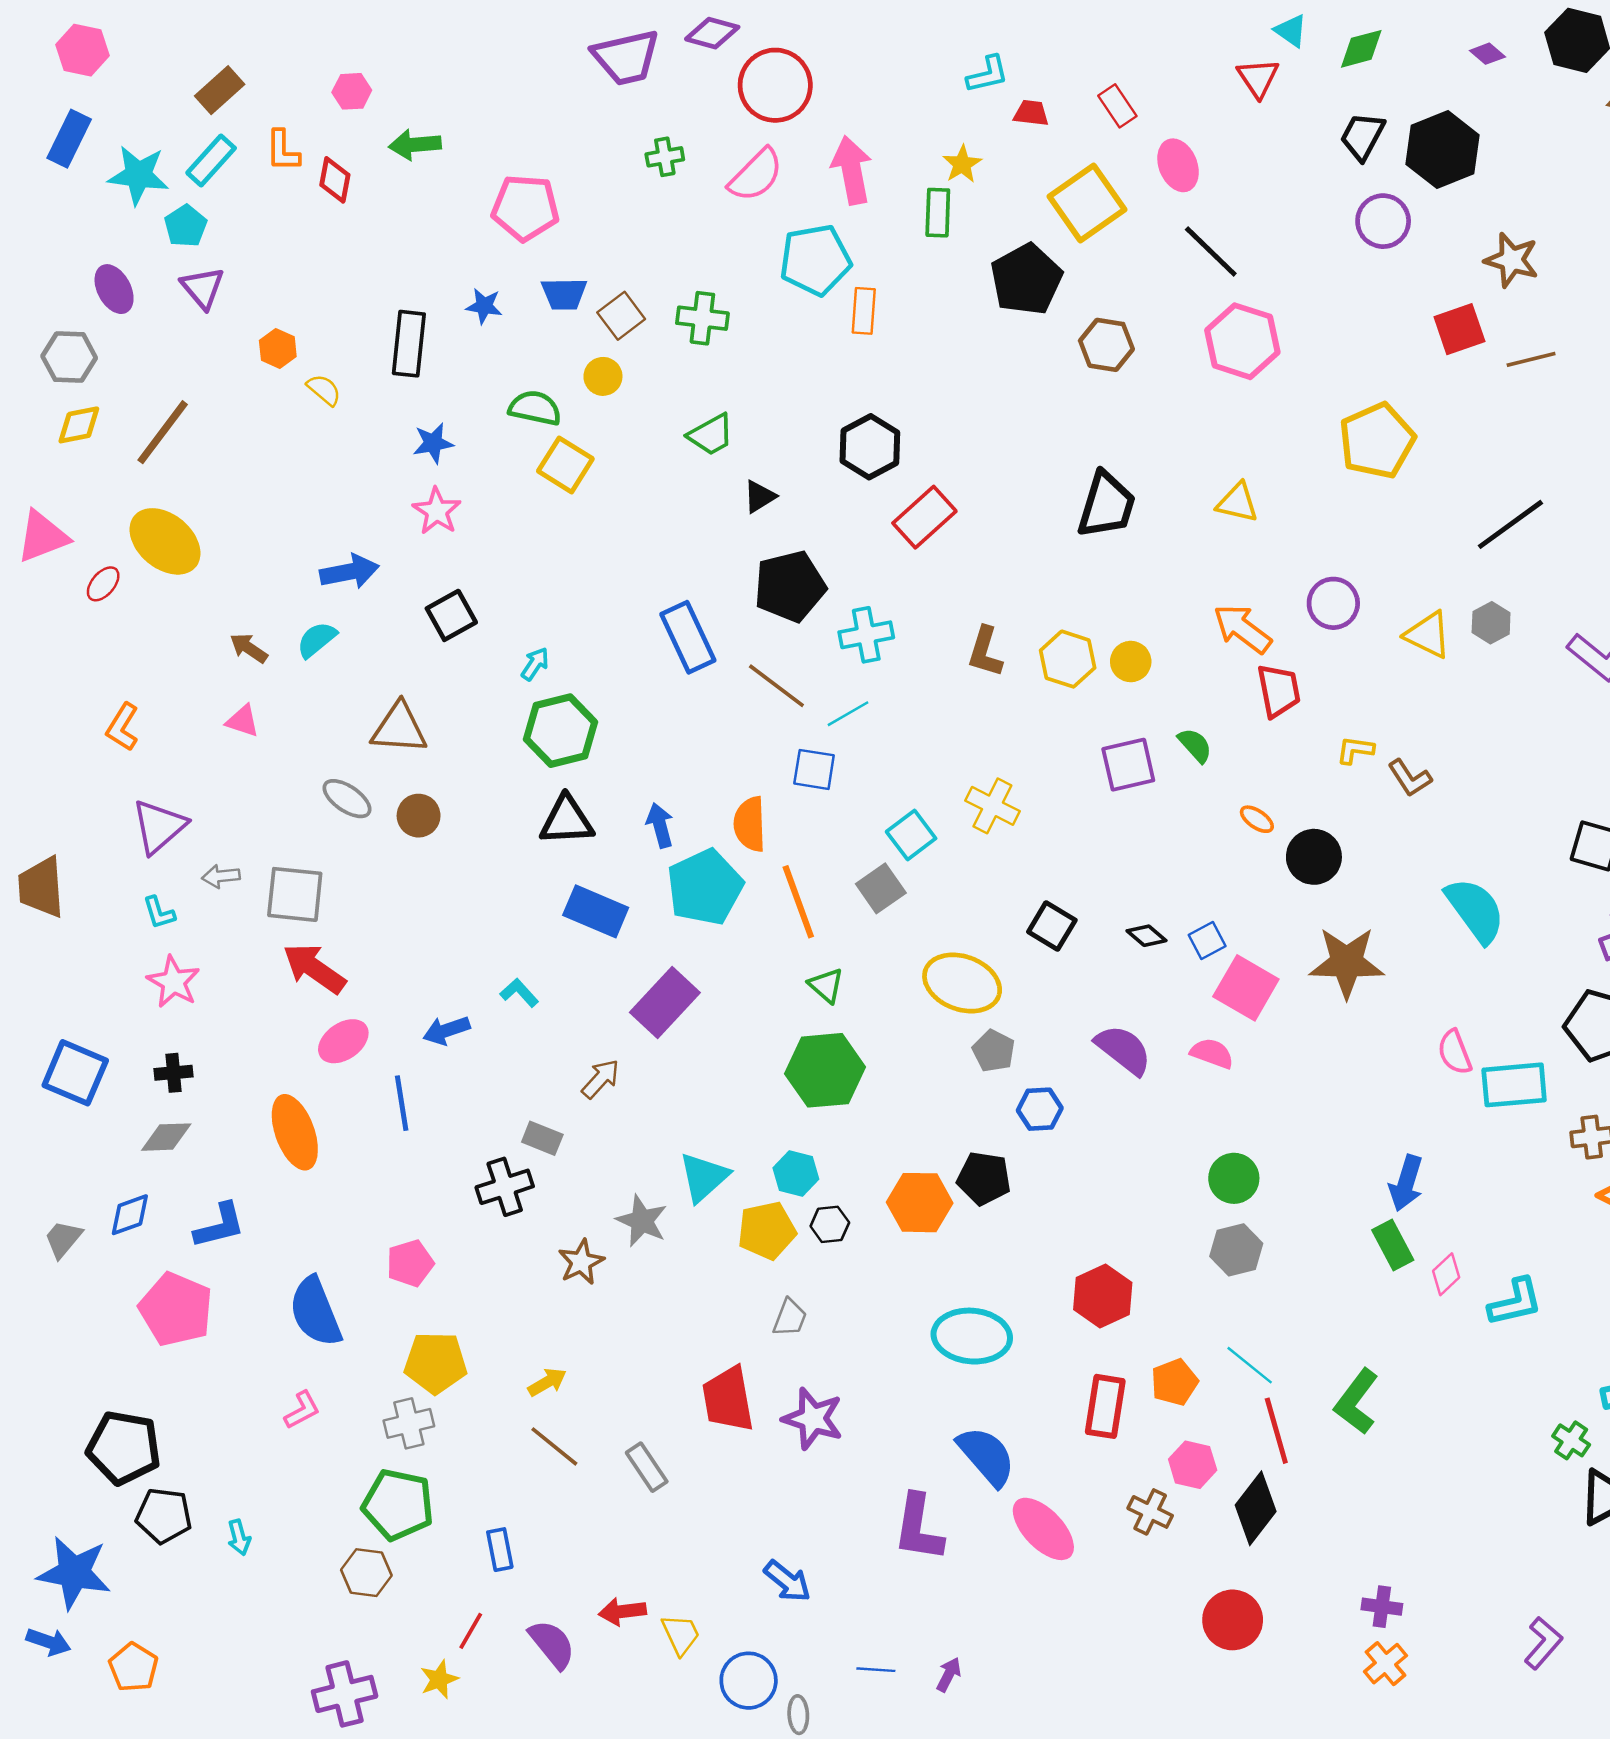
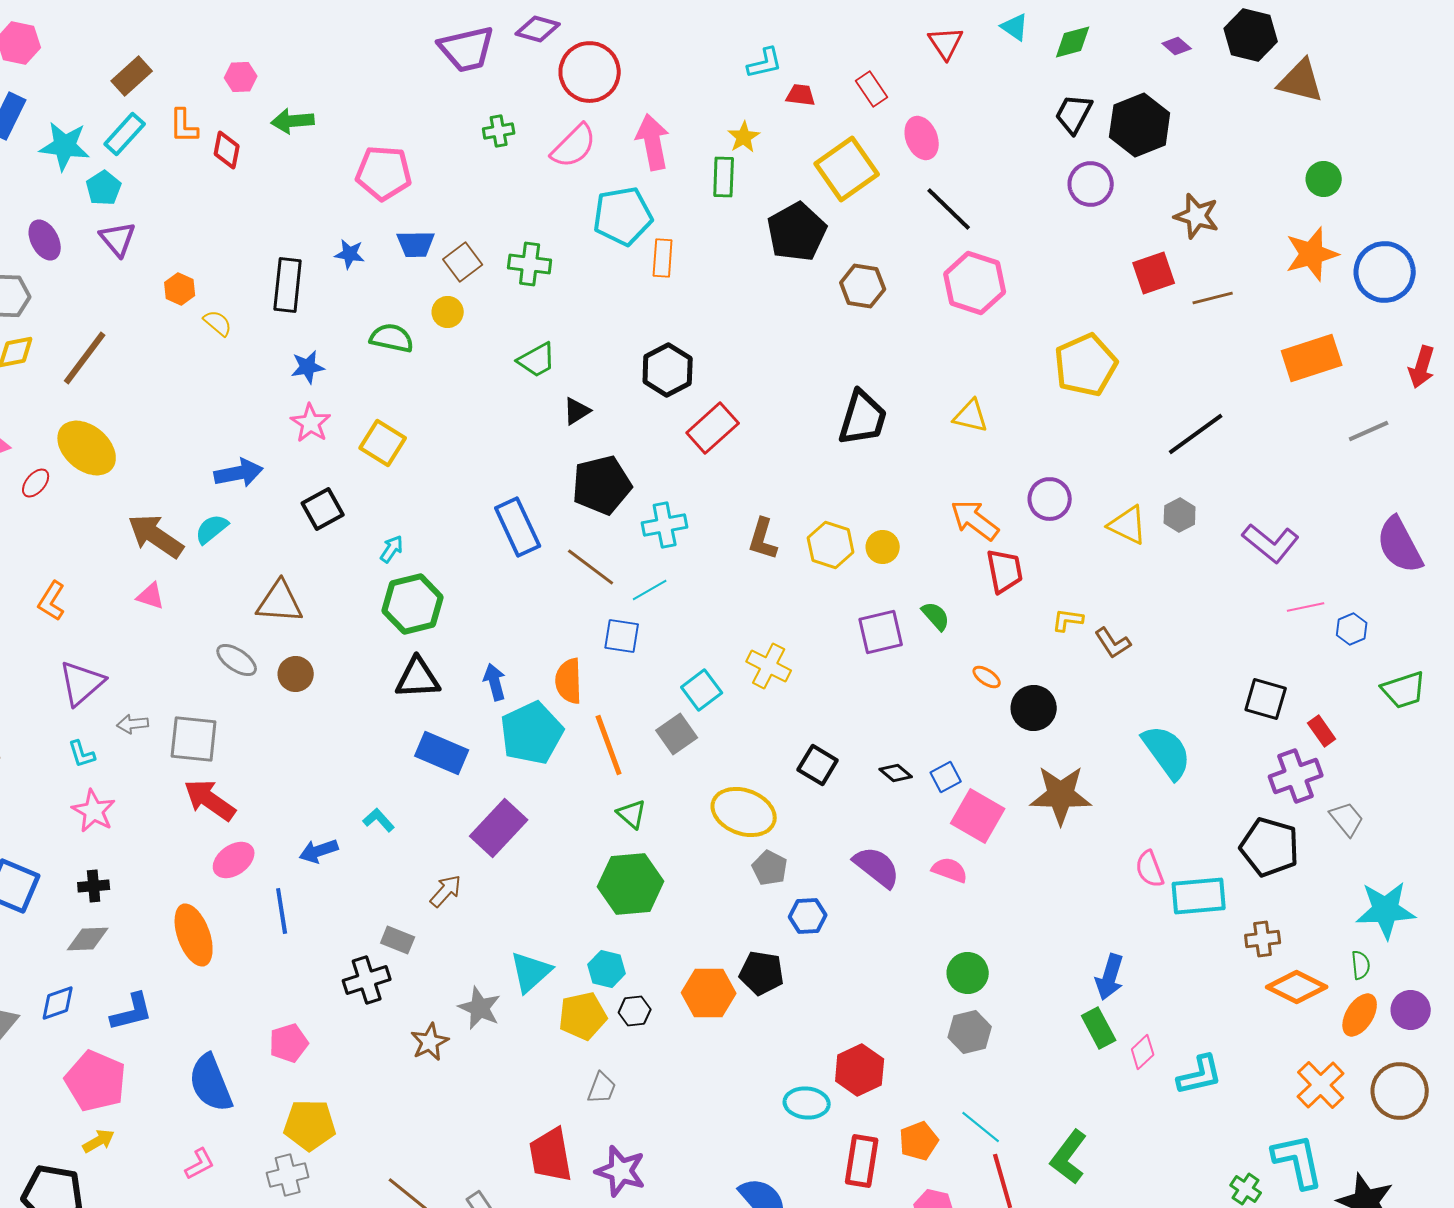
red triangle: (1258, 78) -> (946, 43), moved
yellow square: (565, 465) -> (383, 443), moved
brown arrow: (249, 648) -> (156, 536), size x1.8
cyan ellipse: (972, 1336) -> (807, 1103), moved, size x0.7
yellow arrow: (547, 1382) -> (99, 1141), moved

